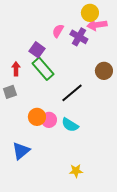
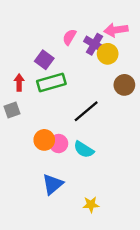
yellow circle: (90, 13) -> (108, 54), moved
green rectangle: (43, 69) -> (51, 83), turned -65
blue triangle: (21, 151) -> (53, 184), moved

